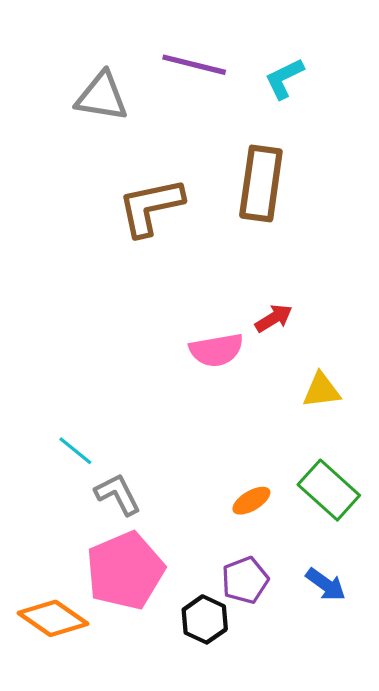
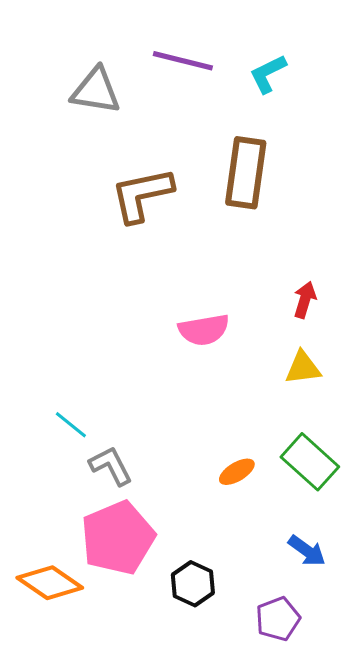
red arrow: (274, 318) -> (305, 300), moved, turned -42
purple pentagon: (245, 580) -> (278, 619), moved

